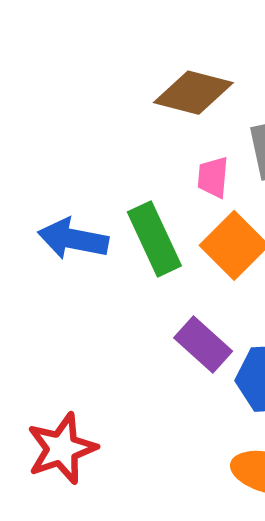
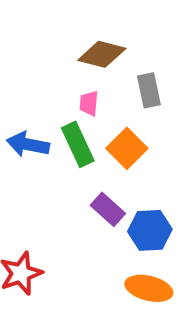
pink trapezoid: (213, 177) -> (89, 103), moved

